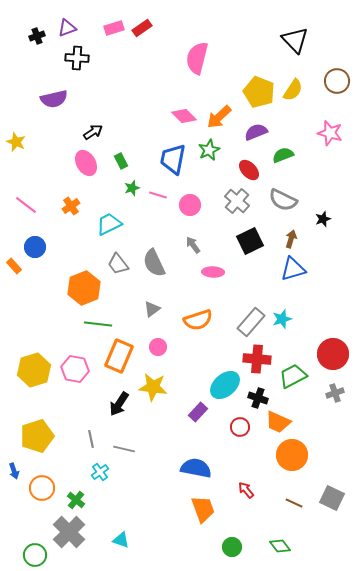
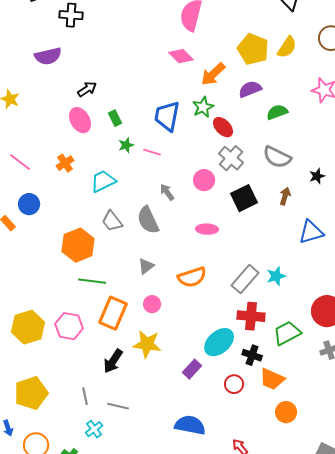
pink diamond: (184, 116) -> (181, 56), moved
red ellipse: (249, 170) -> (223, 127), moved
pink circle: (190, 205) -> (204, 180), moved
gray arrow: (193, 245) -> (167, 192), moved
blue triangle: (293, 269) -> (311, 232), moved
orange circle: (292, 455) -> (286, 412), size x0.7

